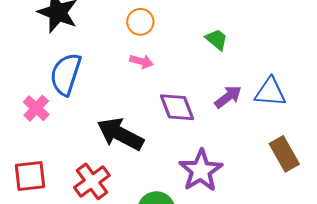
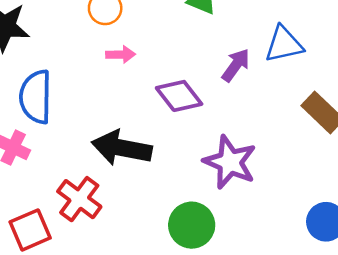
red cross: (92, 181) -> (79, 199), moved

